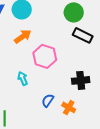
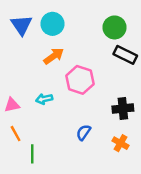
cyan arrow: (23, 78) -> (44, 99), moved, turned -80
orange cross: (69, 107) -> (120, 143), moved

